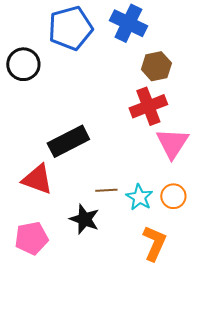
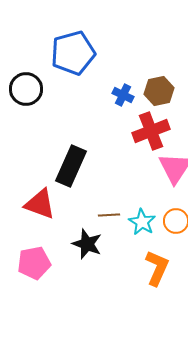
blue cross: (128, 23) -> (123, 95), moved, size x0.6
black rectangle: (68, 141) -> (71, 166), turned -39

